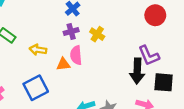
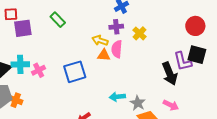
yellow arrow: (38, 50) -> (100, 40), moved
black arrow: (137, 71) -> (170, 74), turned -35
black square: (164, 82) -> (197, 55), moved

